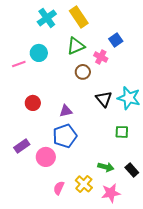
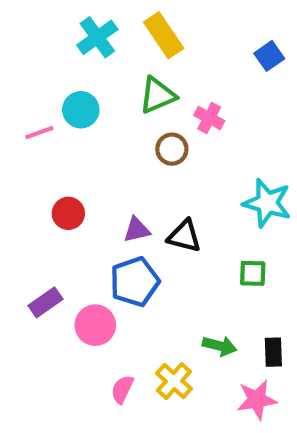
blue square: (116, 40) -> (269, 56), moved
black triangle: (104, 99) -> (184, 236), moved, turned -36
black rectangle: (132, 170) -> (273, 352), turned 40
pink star: (111, 193) -> (257, 400), moved

